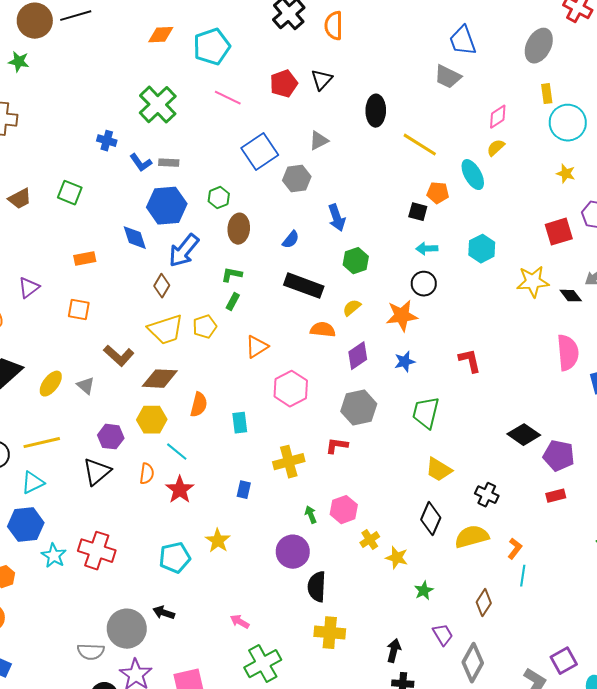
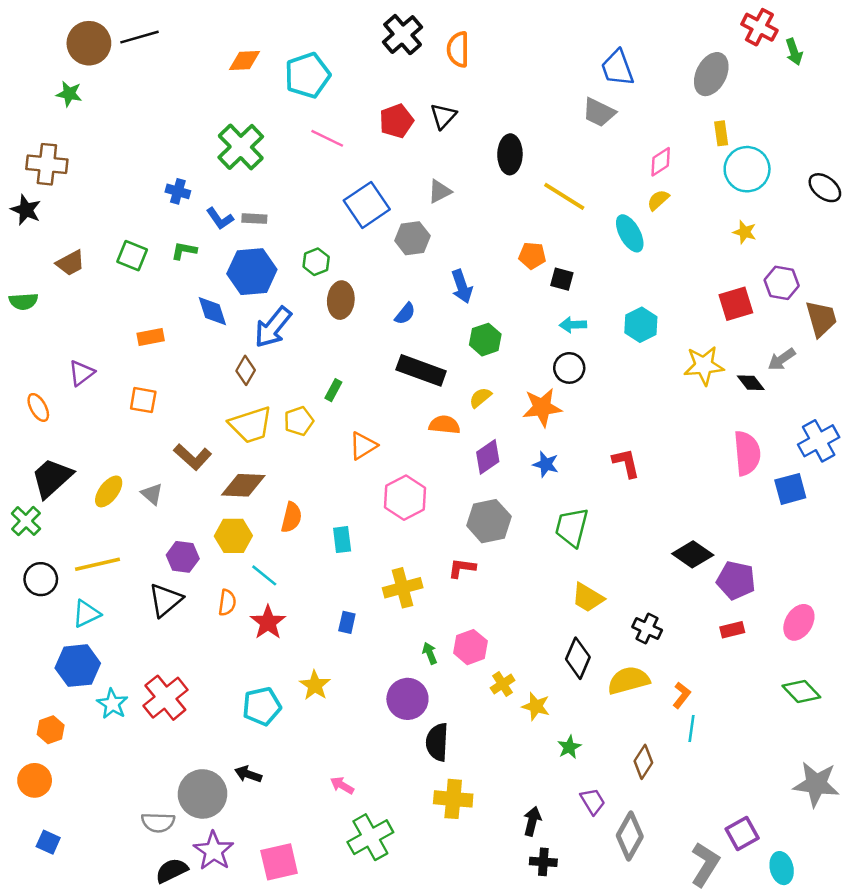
orange pentagon: (438, 193) -> (532, 256), moved
green L-shape: (232, 275) -> (184, 251), moved
blue star: (405, 362) -> (546, 464), turned 30
red cross: (97, 551) -> (165, 698), turned 33

